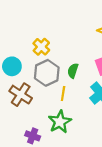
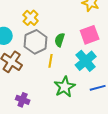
green star: (60, 122) -> (65, 87), moved

